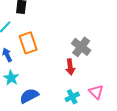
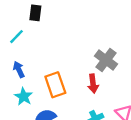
orange rectangle: (28, 43) -> (55, 85), moved

